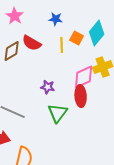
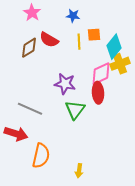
cyan diamond: (97, 33) -> (114, 47), moved
orange square: (77, 38) -> (94, 35), turned -32
purple star: (48, 87) -> (65, 84), size x1.5

